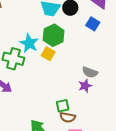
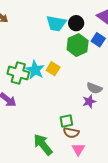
green hexagon: (54, 35) -> (78, 45), moved
cyan star: (29, 43) -> (35, 70), moved

